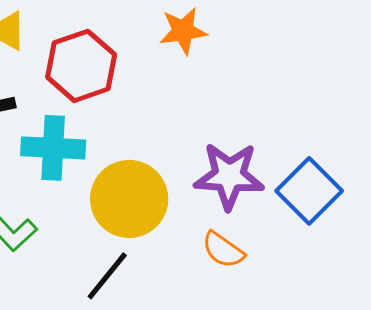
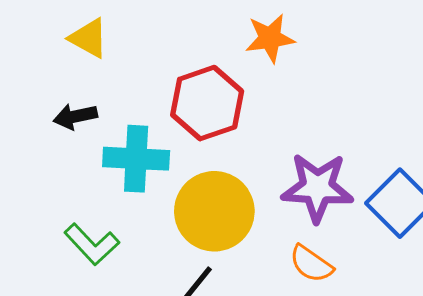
red hexagon: (81, 66) -> (207, 103), moved

